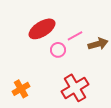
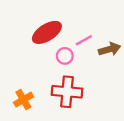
red cross: (75, 88) -> (67, 92), moved, turned 36

